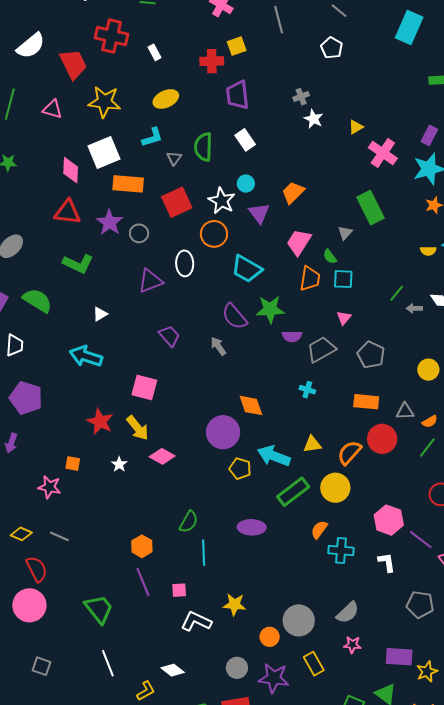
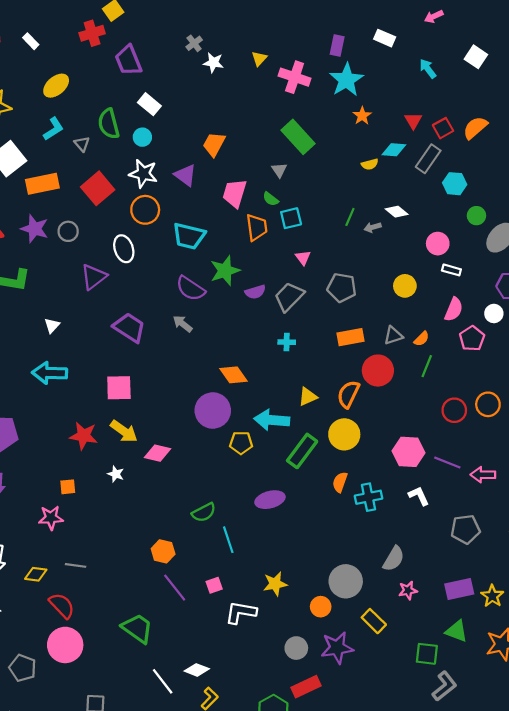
cyan circle: (246, 184) -> (142, 137), moved
purple trapezoid: (169, 336) -> (129, 328), size x1.4
green semicircle: (189, 522) -> (204, 512), turned 50
white diamond: (173, 670) -> (197, 670), moved

